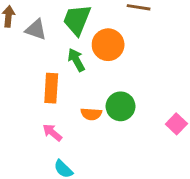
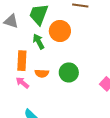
orange semicircle: (91, 114) -> (42, 73), moved
pink arrow: (52, 133) -> (22, 83), moved

